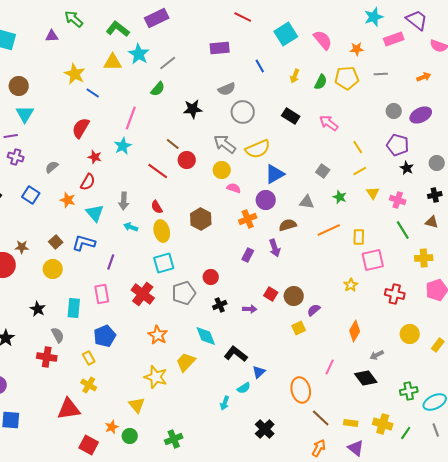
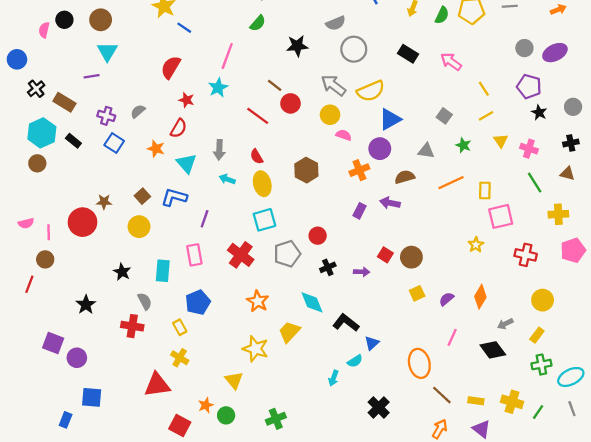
purple cross: (16, 157) -> (106, 116), moved
purple arrow: (275, 248) -> (390, 203), turned 120
purple semicircle: (314, 310) -> (446, 299), moved
yellow rectangle: (438, 345) -> (537, 335), moved

